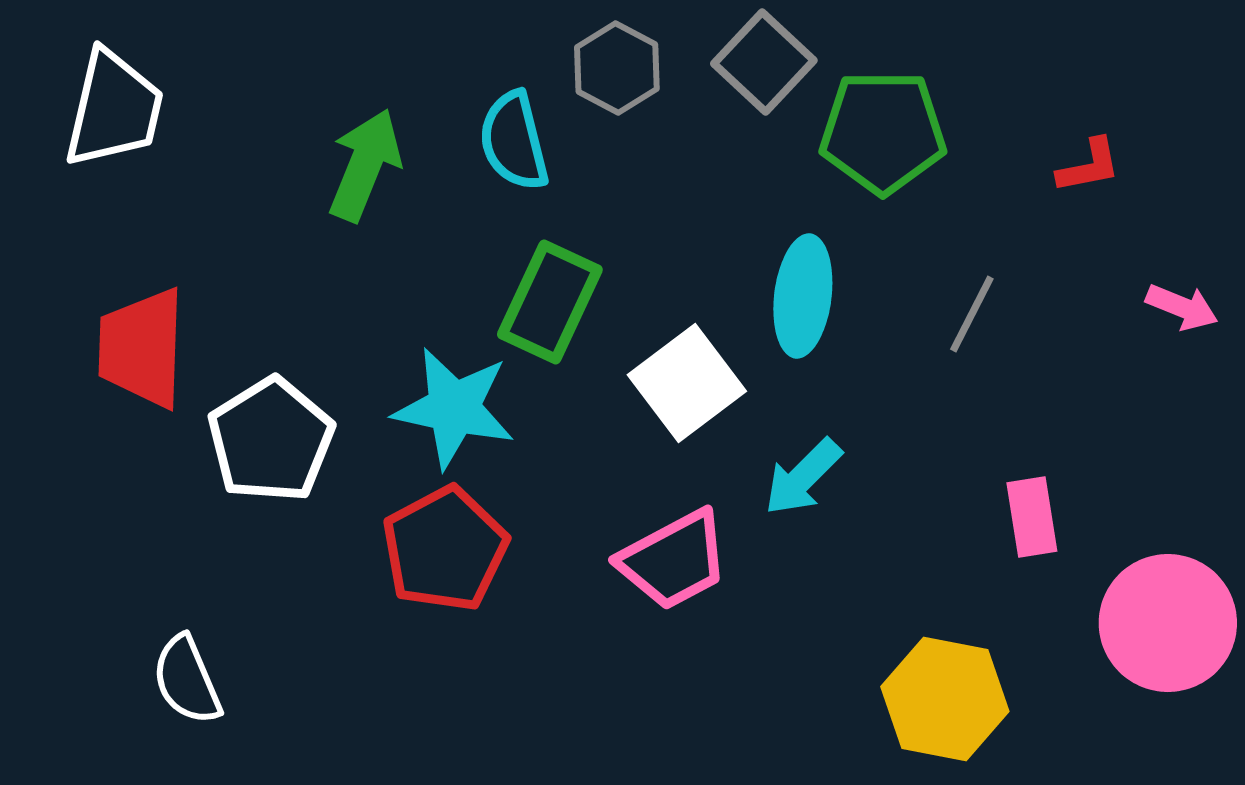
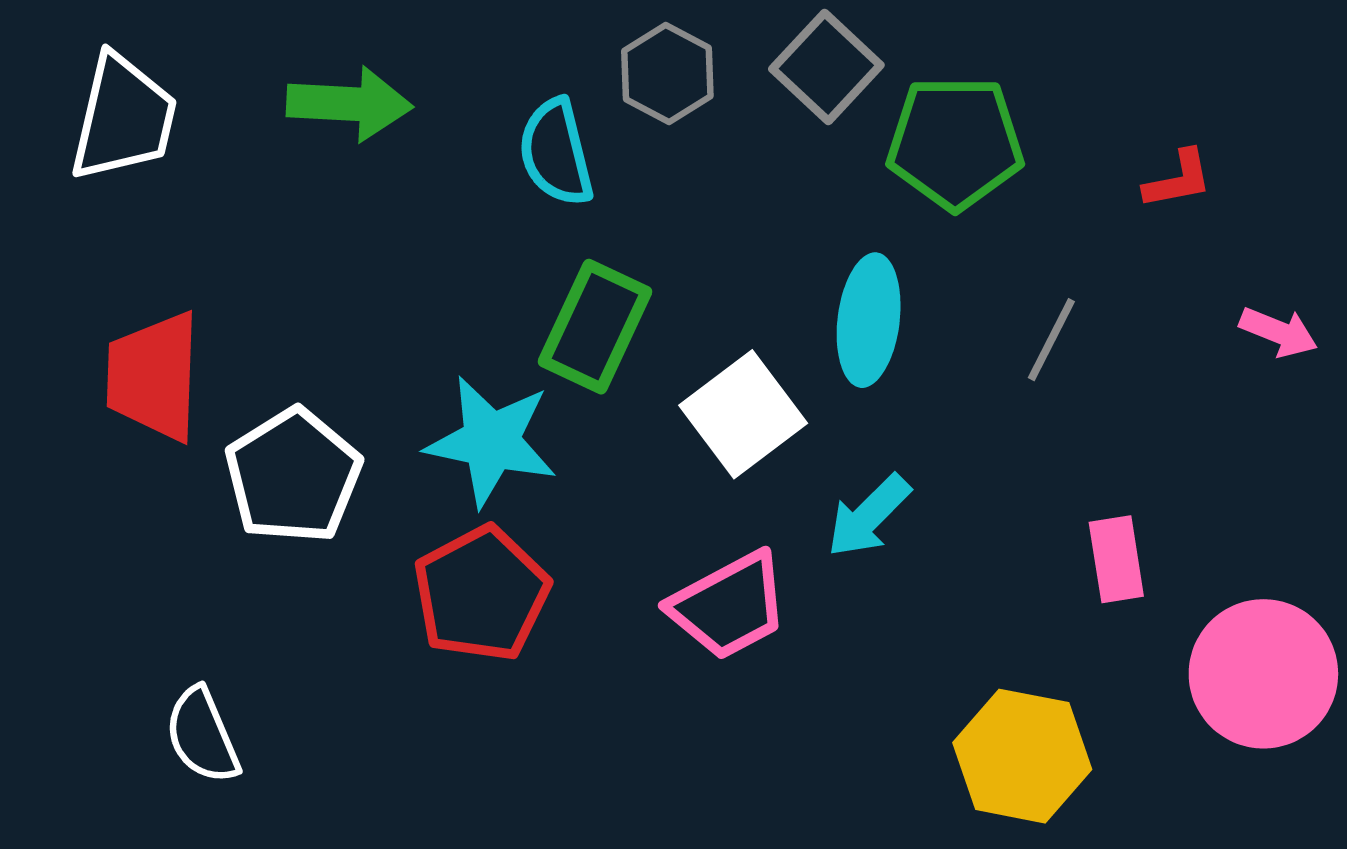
green arrow: (365, 165) -> (349, 104), moved, turned 71

